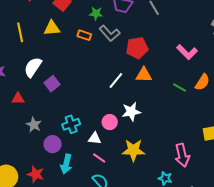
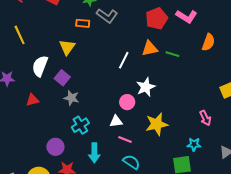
yellow triangle: (52, 28) -> (67, 47), moved, turned -36
red pentagon: (137, 48) -> (157, 19), moved
green line: (180, 87) -> (172, 54), moved
cyan cross: (71, 124) -> (80, 125), moved
gray star: (34, 125) -> (71, 98), moved
purple circle: (53, 144) -> (55, 147), moved
pink arrow: (182, 155) -> (205, 118), size x0.7

